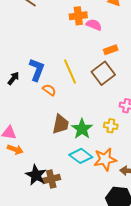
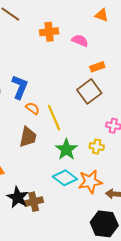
orange cross: (78, 16) -> (49, 32), moved
yellow line: (70, 71) -> (54, 118), moved
brown trapezoid: (61, 124) -> (28, 137), moved

